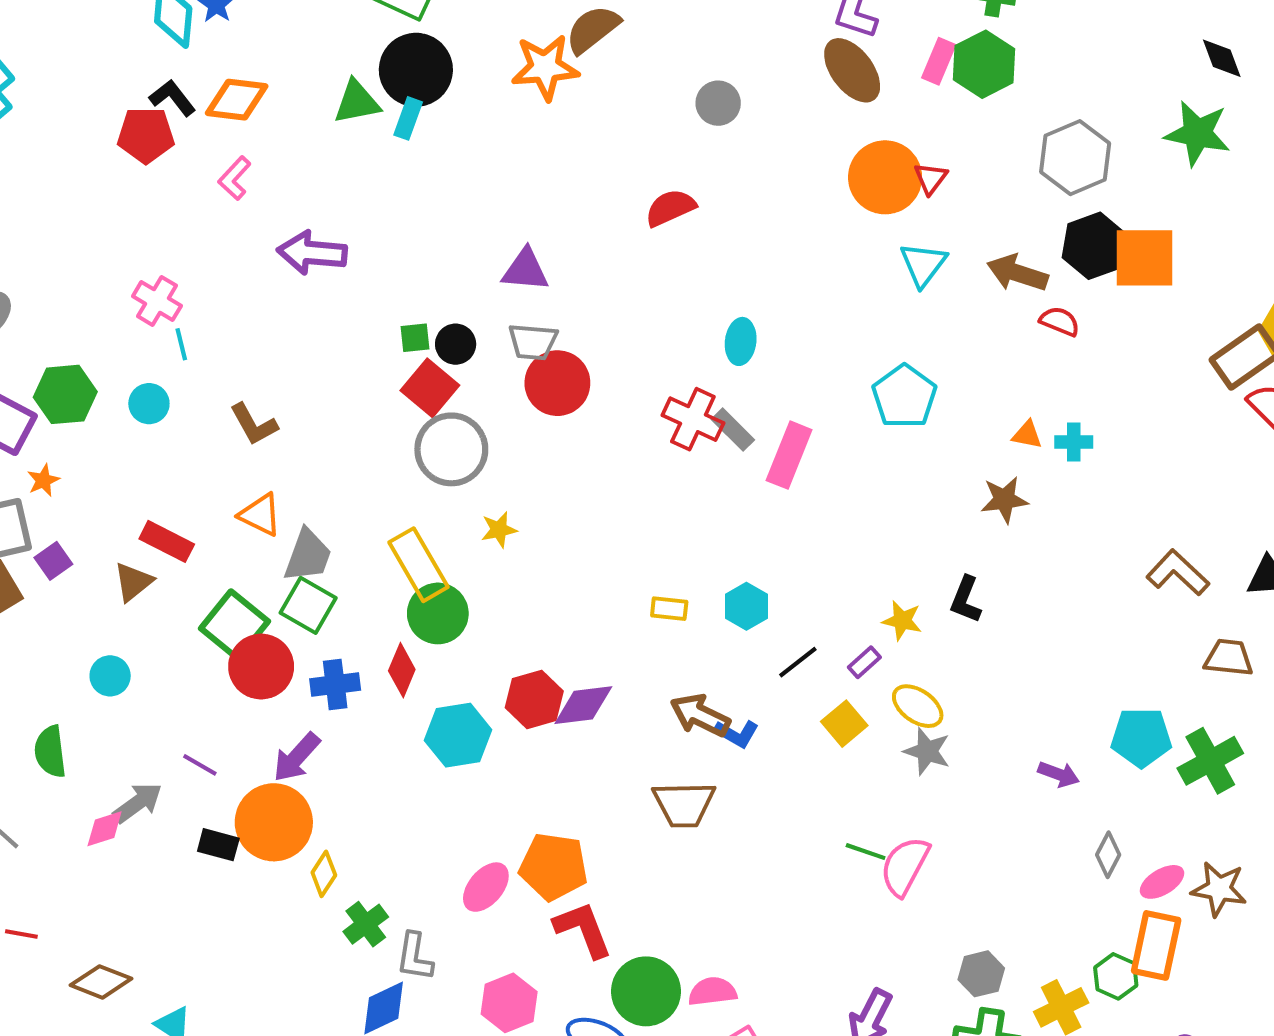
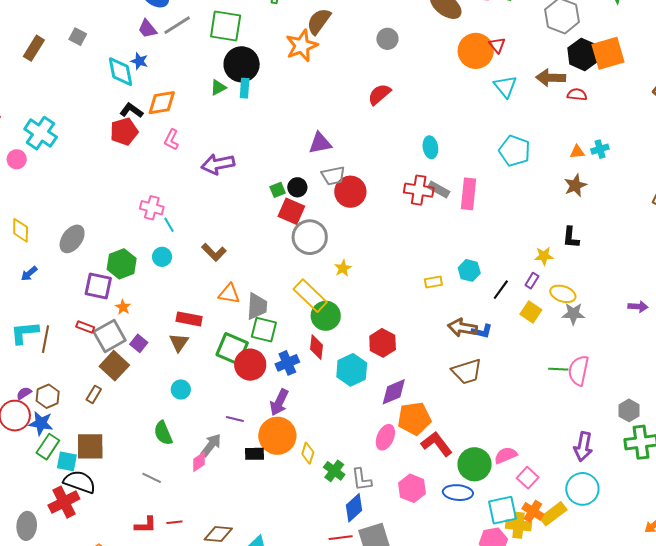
green triangle: (357, 102) -> (218, 87), size x0.7
purple diamond: (583, 705) -> (394, 392), moved

